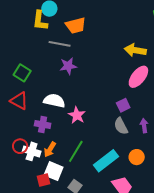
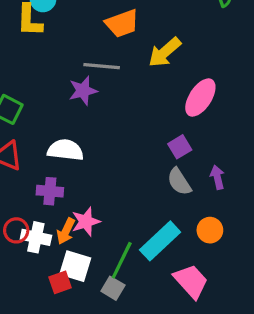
orange trapezoid: (76, 26) -> (122, 23), moved
gray line: (60, 44) -> (102, 66), moved
yellow arrow: (135, 50) -> (165, 52), moved, turned -45
pink star: (77, 115) -> (86, 222), moved, turned 30
green line: (76, 151) -> (122, 260), moved

